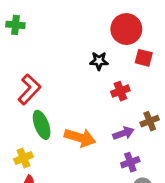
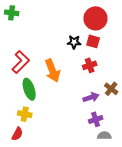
red square: (144, 58) -> (93, 41), moved
brown cross: (150, 121) -> (111, 89), turned -32
orange arrow: (80, 138) -> (52, 71), moved, turned 50
yellow cross: (23, 158) -> (25, 114), moved, turned 32

